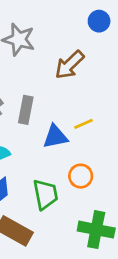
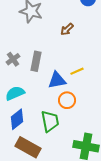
brown arrow: (69, 65) -> (67, 29), size x0.6
orange circle: (81, 176) -> (67, 100), moved

